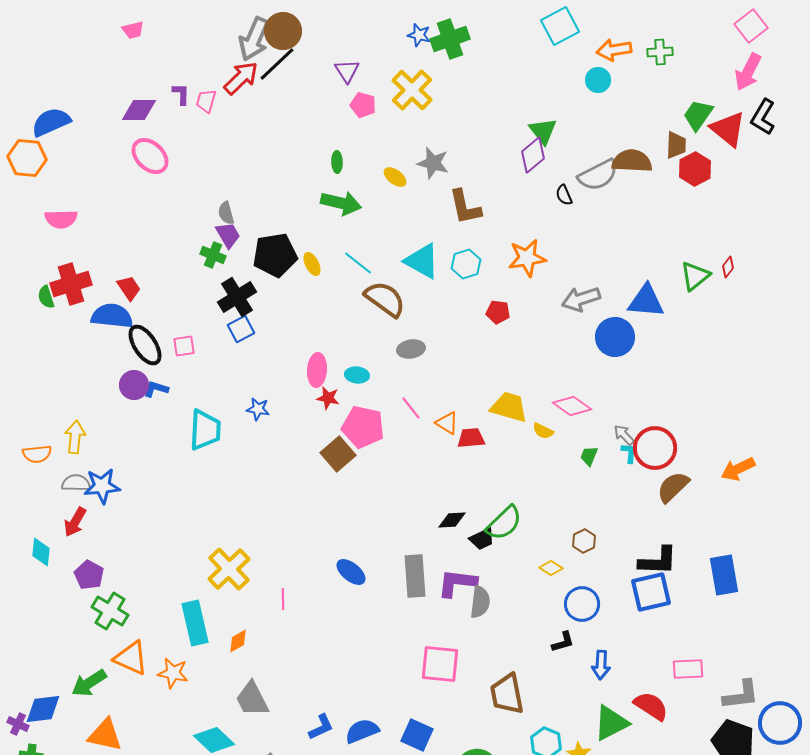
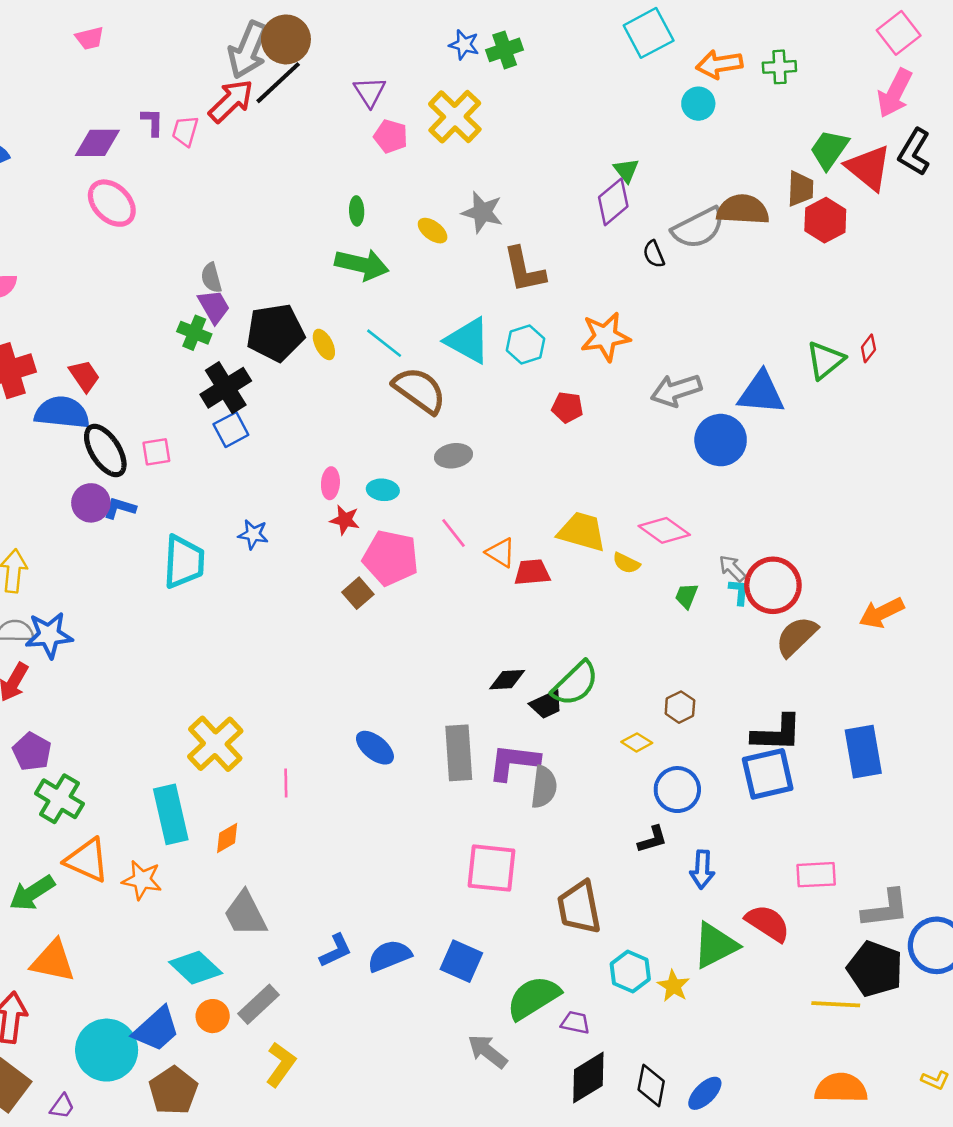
green cross: (450, 39) -> (505, 50), size x0.7
green triangle: (543, 131) -> (626, 170), size x0.7
pink ellipse: (317, 370) -> (330, 483), size x0.7
brown square: (338, 454) -> (358, 593), size x0.7

